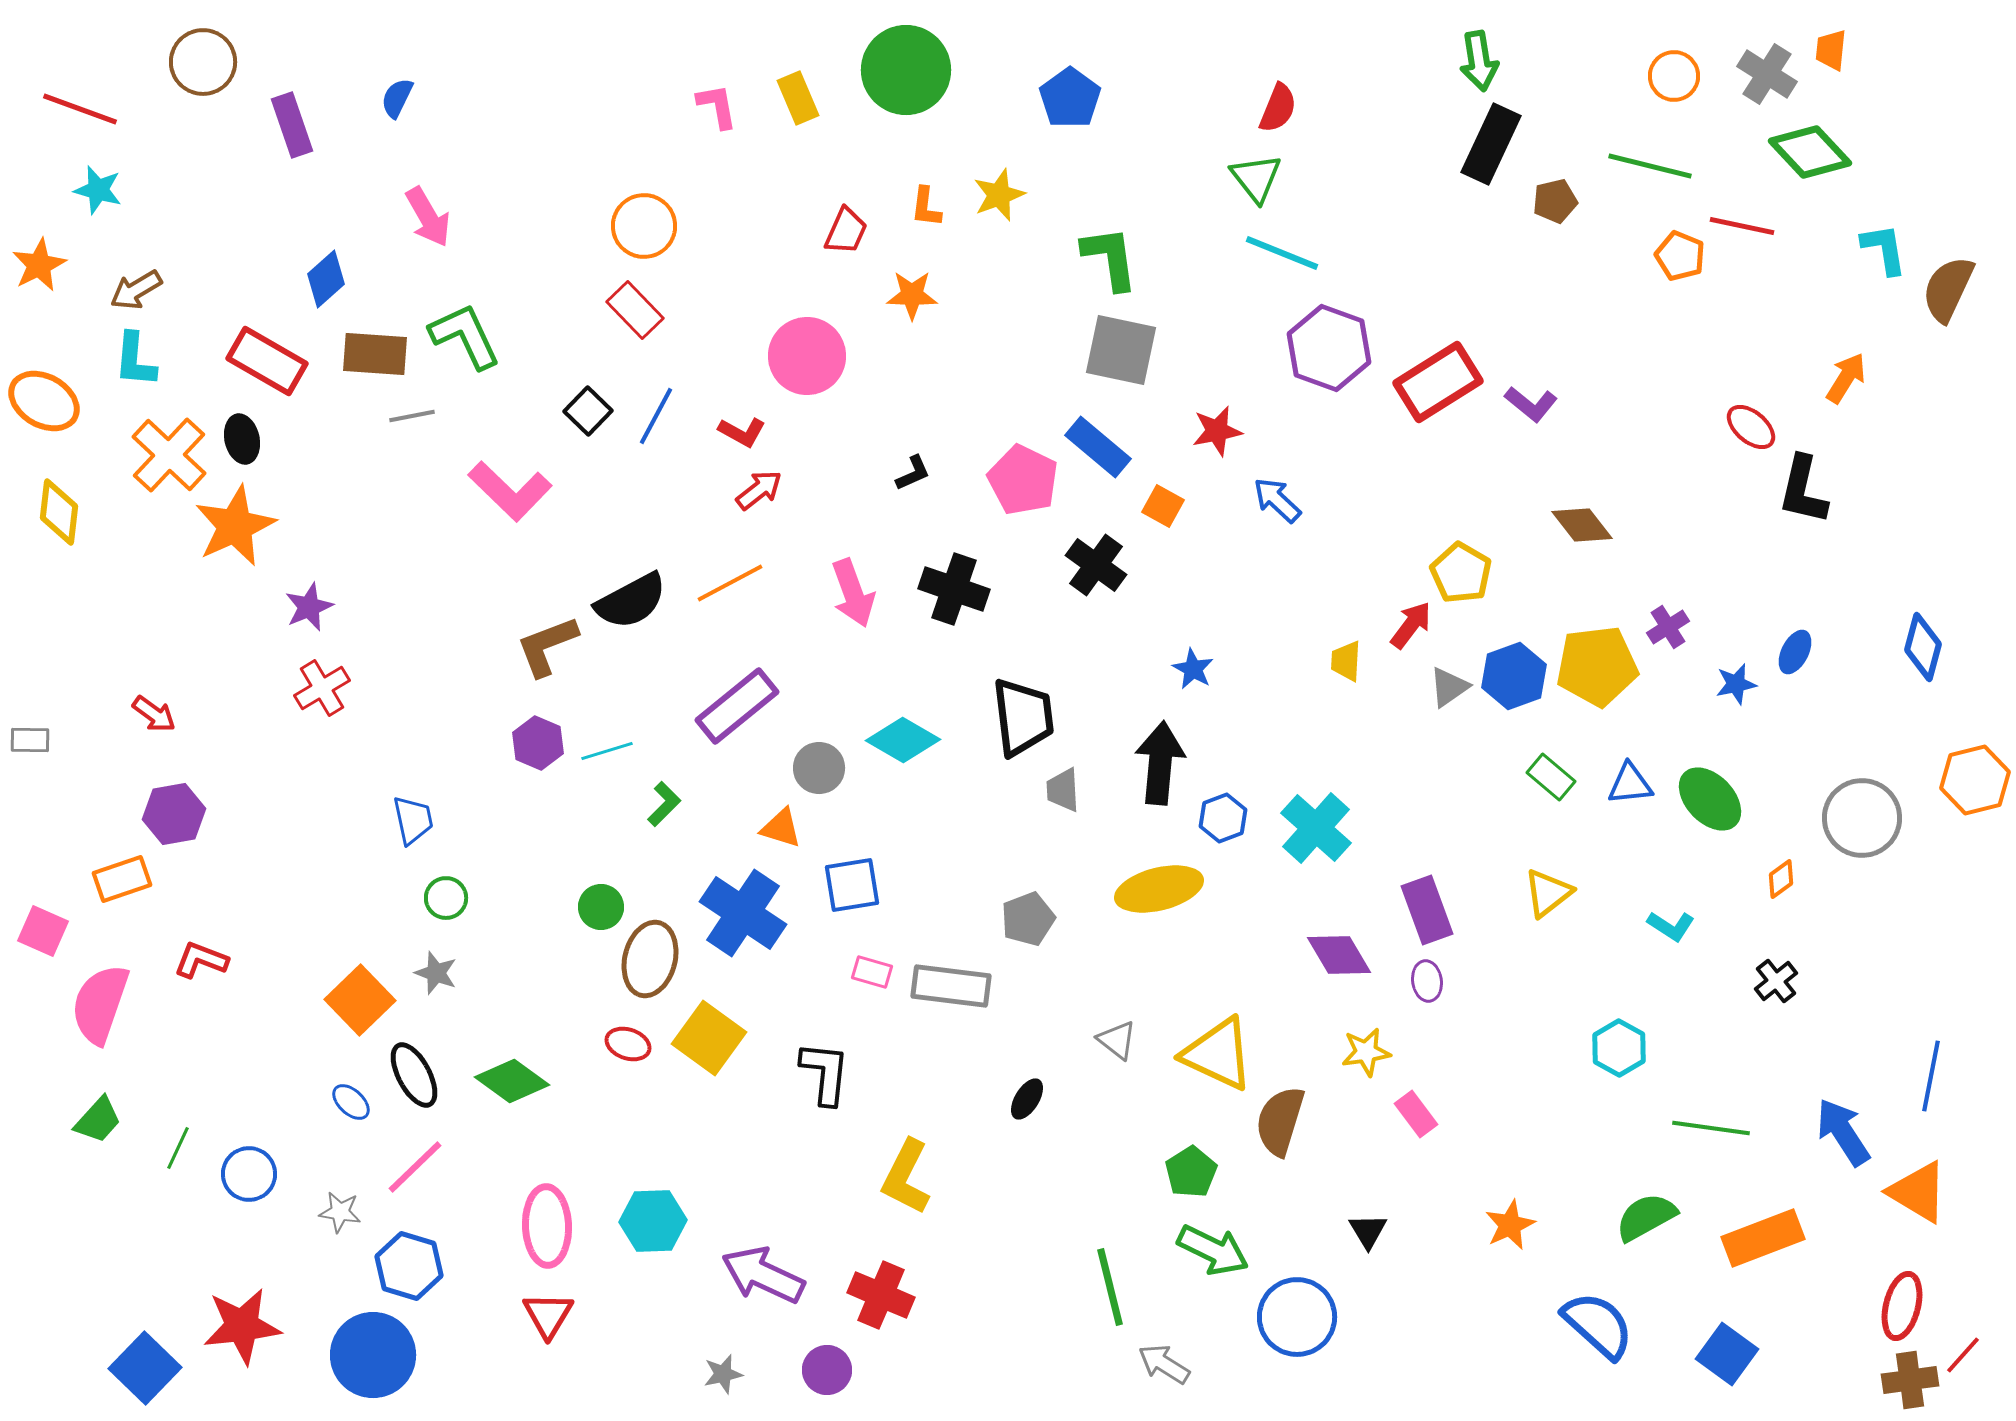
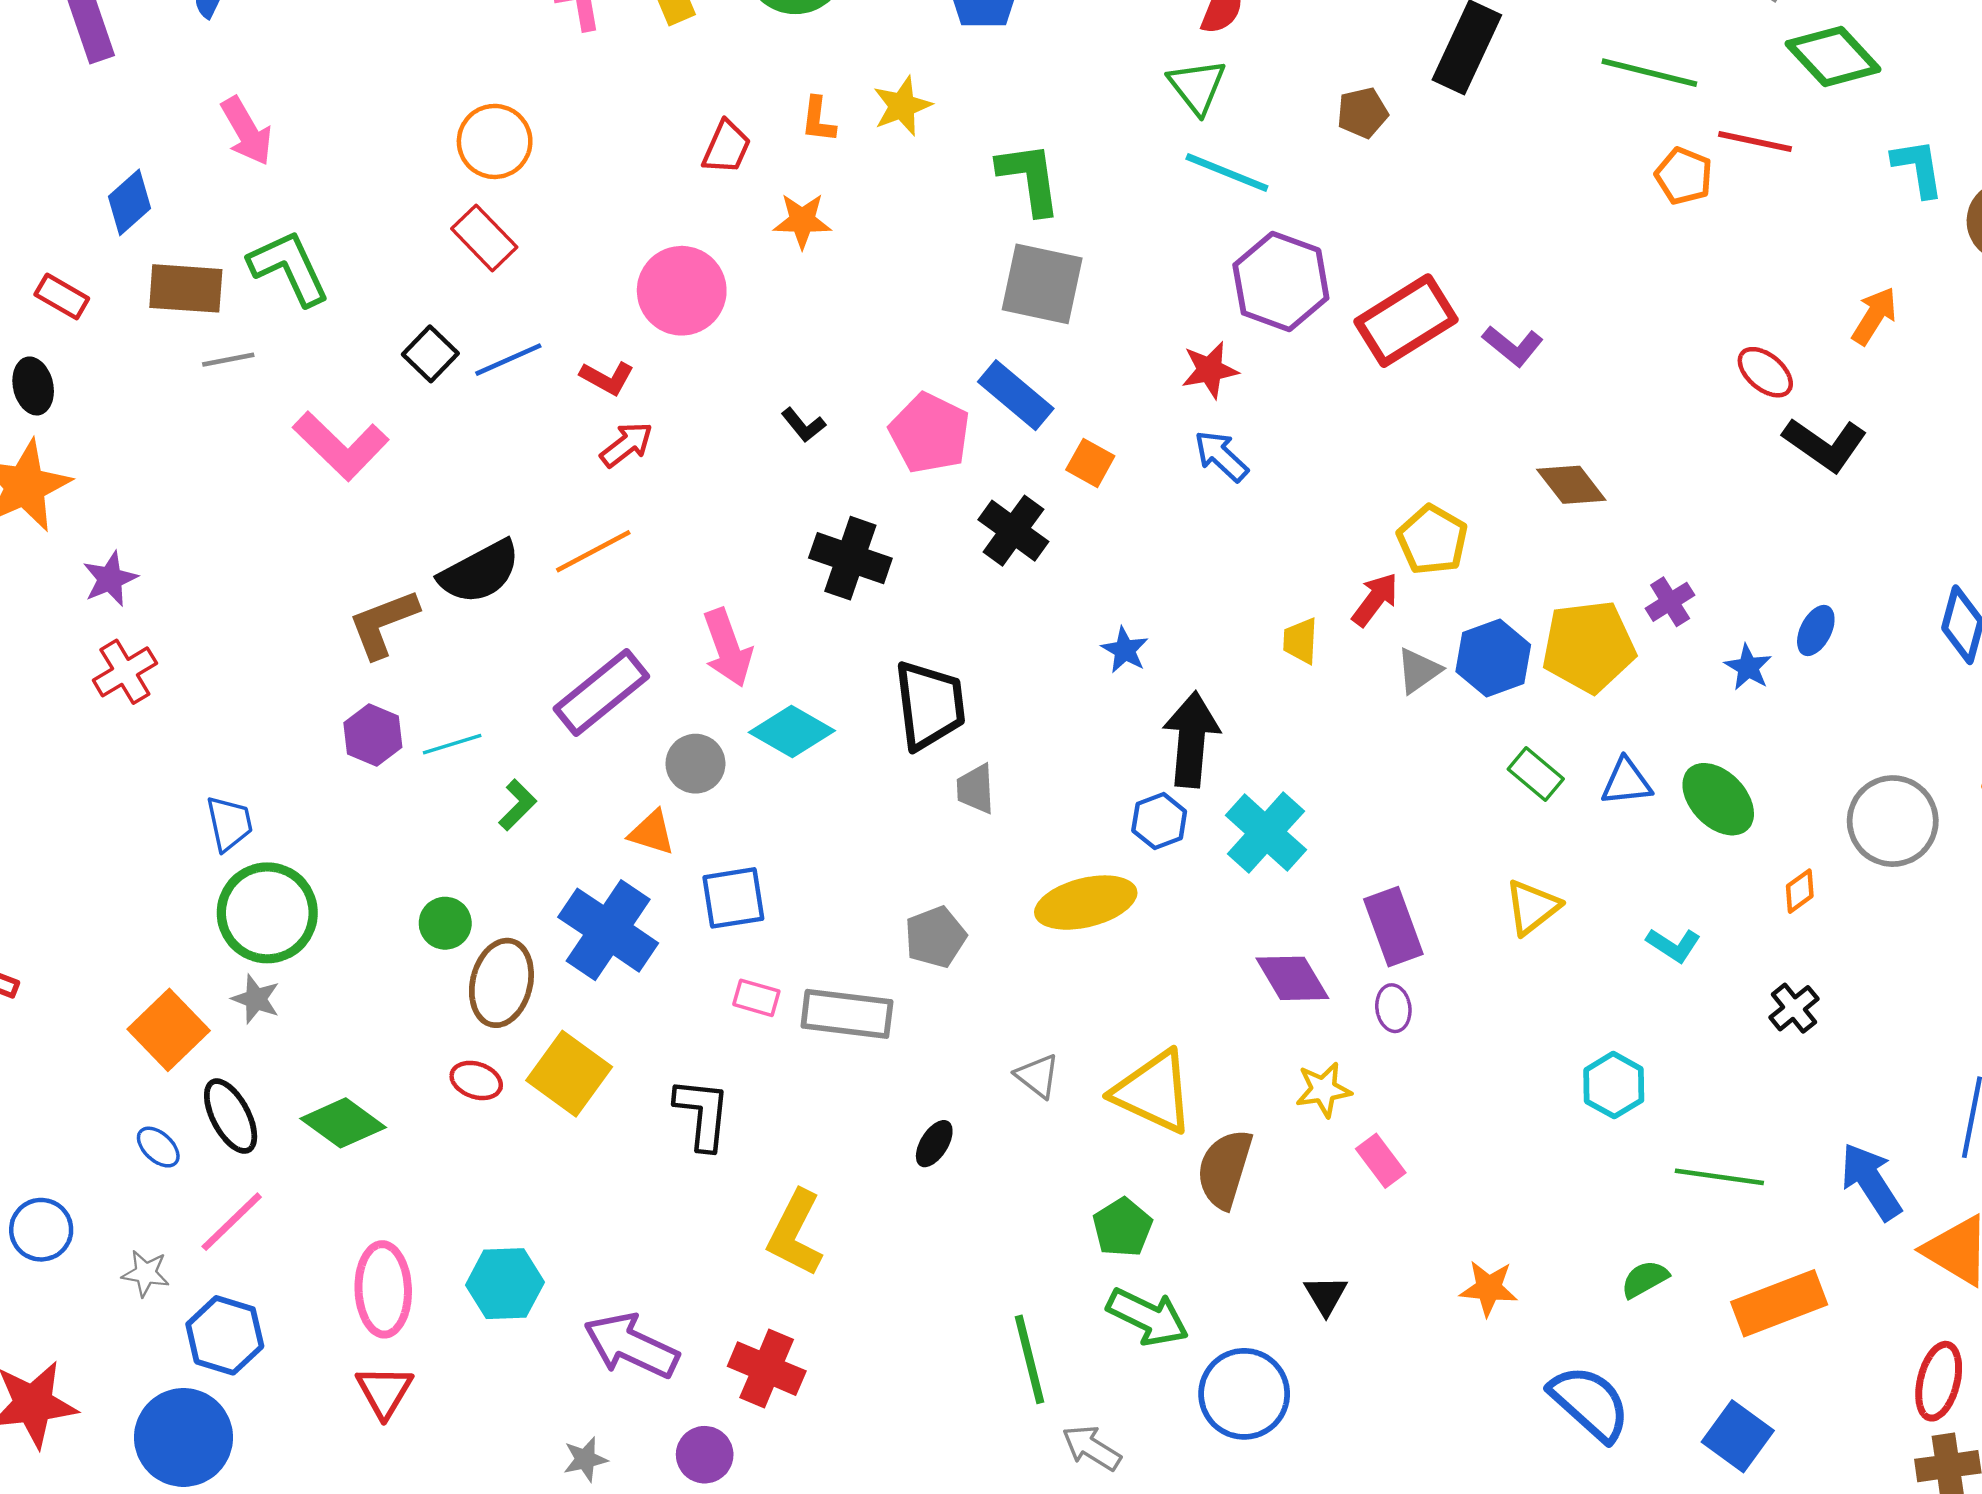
brown pentagon: (1555, 201) -> (1362, 113), moved
red rectangle: (267, 361) -> (62, 296), size x0.6
blue line: (656, 416) -> (508, 360), turned 38
red star: (1217, 431) -> (1210, 370), moved
black L-shape: (913, 473) -> (803, 425), turned 75
black L-shape: (1803, 490) -> (1825, 445), turned -68
pink arrow: (853, 593) -> (728, 648), moved
blue star: (1736, 684) -> (1748, 667), turned -30
black arrow: (1160, 763) -> (1191, 740), moved
green circle: (446, 898) -> (267, 913), size x2.0
green semicircle: (1646, 1217) -> (1645, 1279), size x0.7
orange star: (1510, 1225) -> (1489, 1288), turned 30

